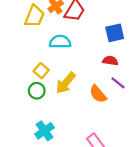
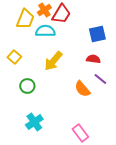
cyan semicircle: (60, 42) -> (45, 31), moved
yellow square: (41, 71) -> (14, 57), moved
yellow arrow: (66, 83) -> (53, 61), moved

